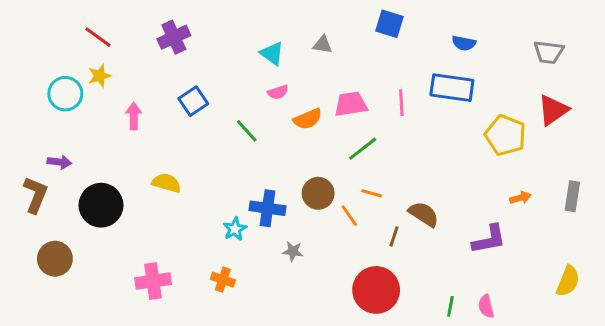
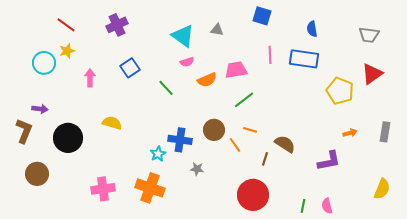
blue semicircle: (464, 43) -> (312, 29), turned 70
cyan triangle: (272, 54) -> (183, 36), size x1.4
pink line: (401, 103) -> (270, 55), moved
orange cross: (223, 280) -> (150, 188), size x1.8

